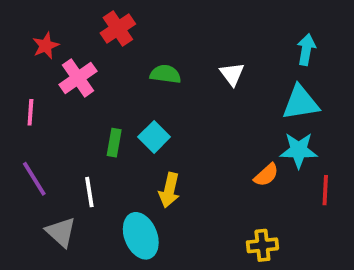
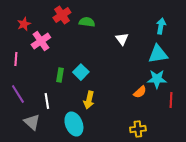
green semicircle: (165, 74) -> (87, 22), moved

